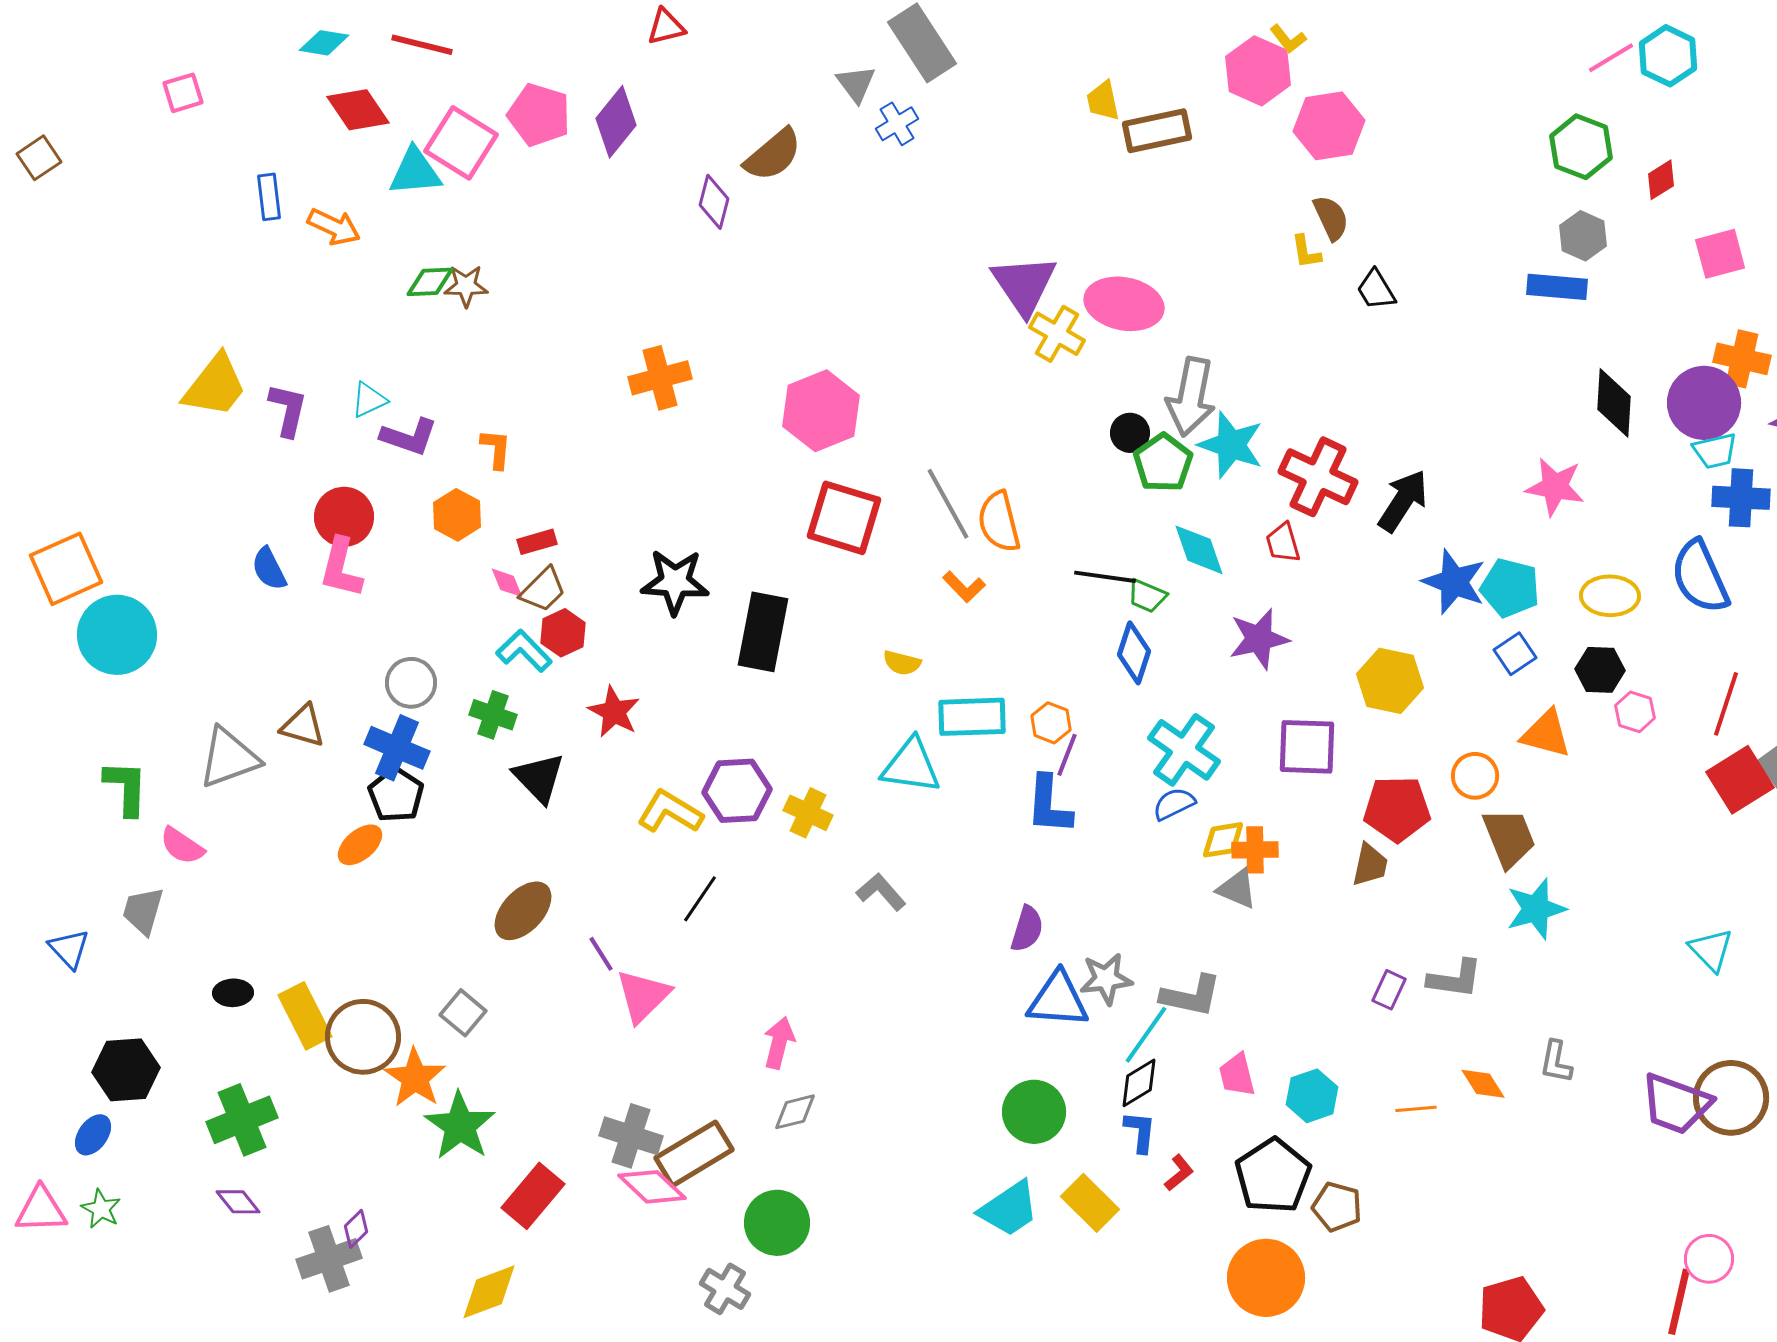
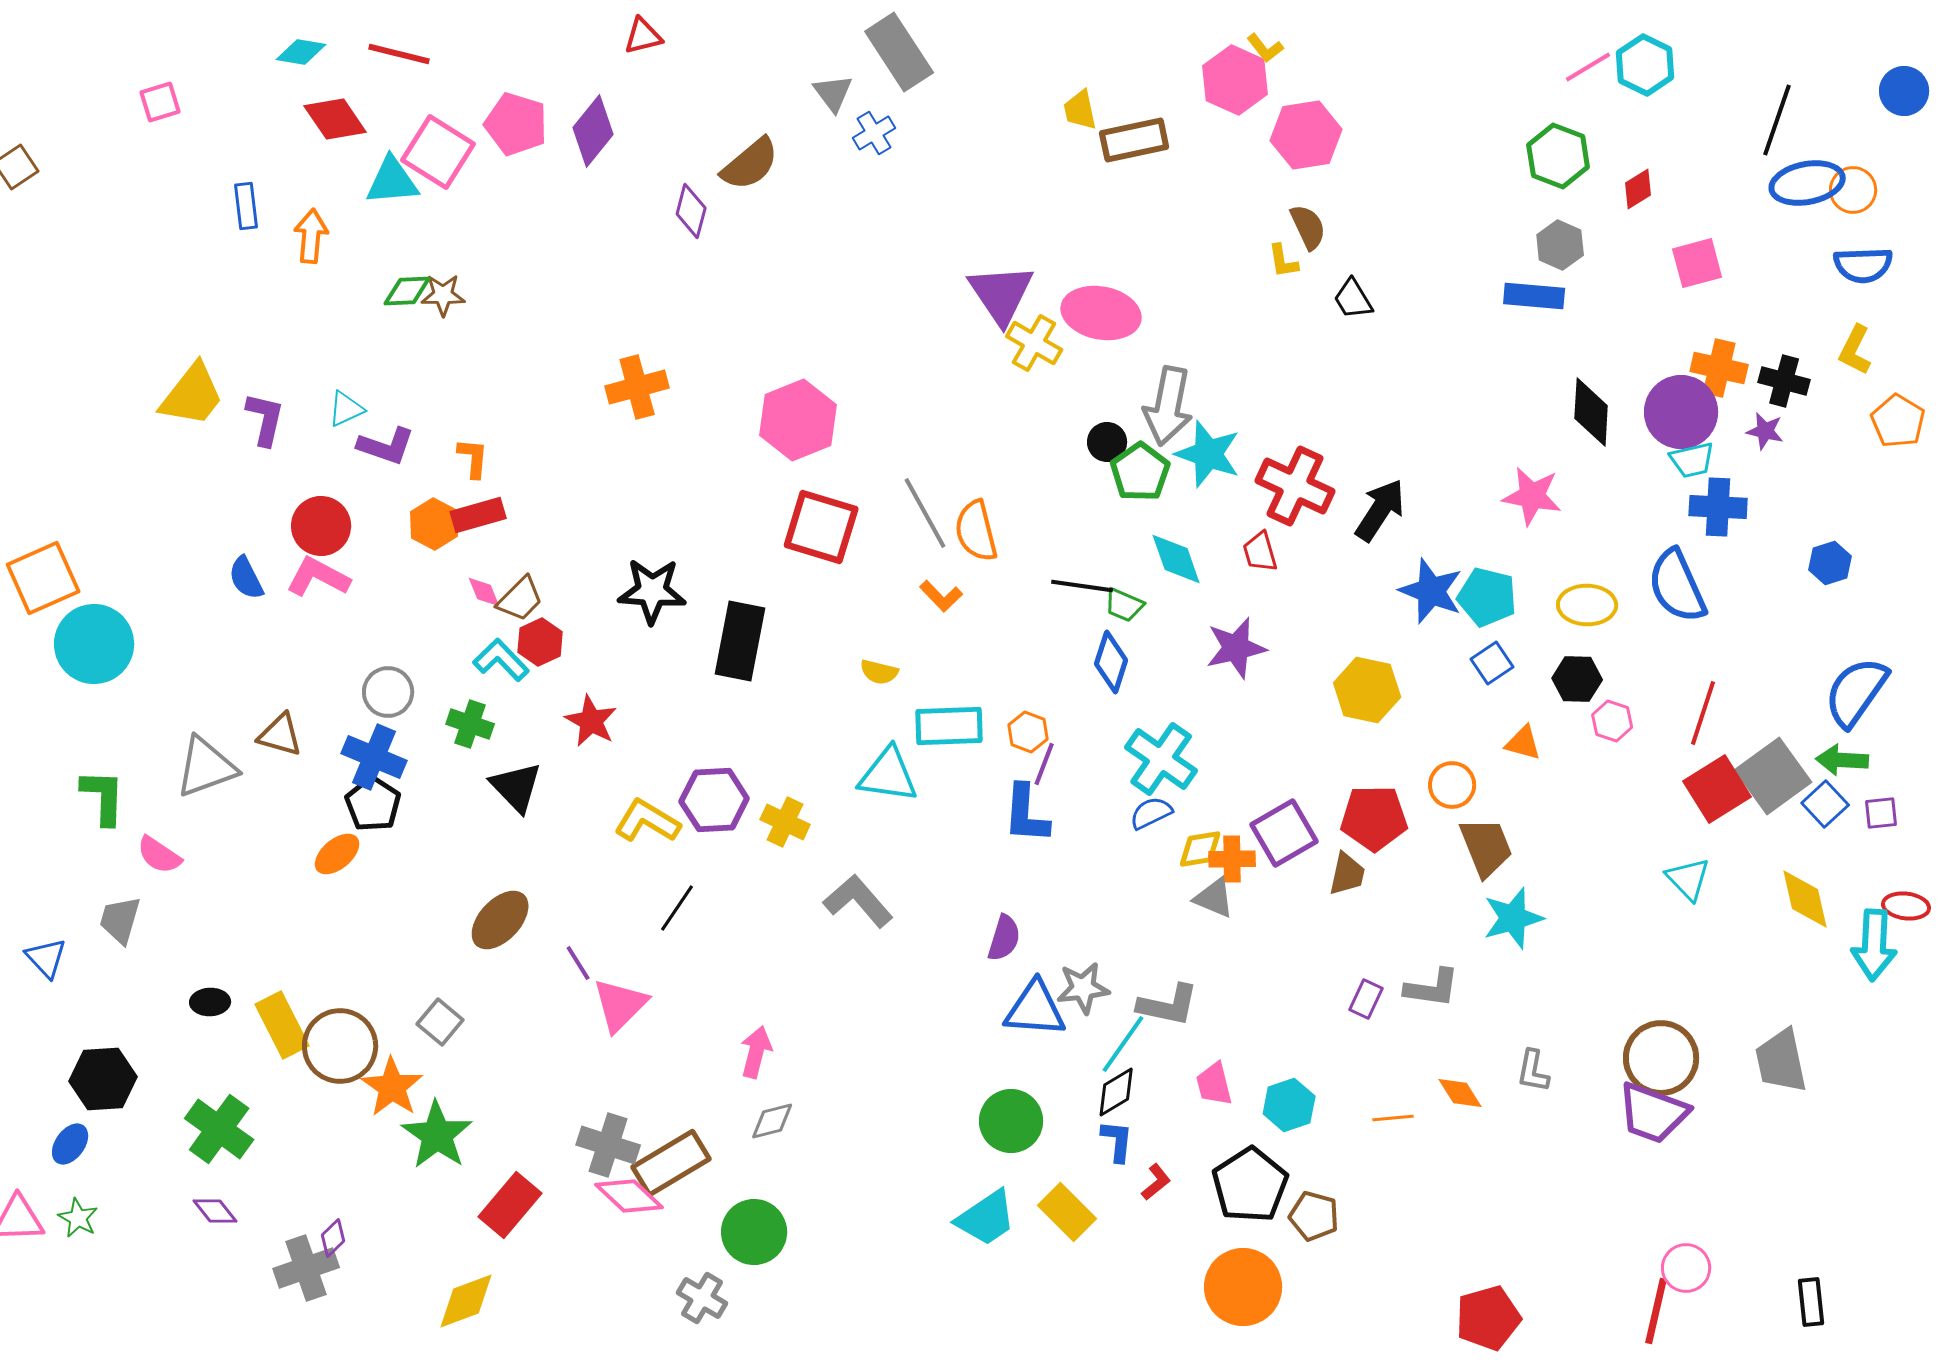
orange arrow: (334, 227) -> (311, 236), turned -110
red rectangle: (537, 542) -> (478, 515), moved, size x1.4
pink L-shape: (341, 568) -> (318, 577), turned 104
orange triangle: (1546, 734) -> (1523, 743), size x0.7
purple square: (1307, 747) -> (1284, 833), moved, turned -32
gray L-shape: (881, 892) -> (858, 901), size x1.4
cyan triangle: (1711, 950) -> (1688, 879), moved
brown circle: (1731, 1098) -> (1661, 1058), moved
green cross: (242, 1120) -> (219, 1129), turned -32

